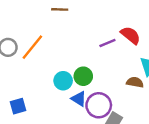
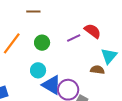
green circle: (83, 76) -> (42, 43), moved
blue triangle: (79, 99) -> (52, 85), size x1.5

